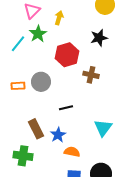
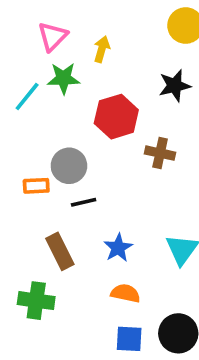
green star: (38, 34) -> (64, 78), turned 30
orange rectangle: (18, 86) -> (36, 186), moved
black line: (66, 108) -> (84, 202), moved
blue star: (58, 135) -> (118, 248), moved

